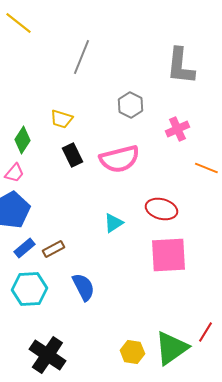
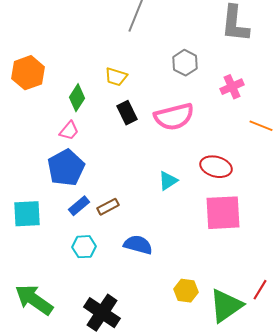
blue semicircle: (83, 287) -> (138, 245), turned -48
cyan hexagon: (29, 289) -> (84, 247), size x0.7
yellow hexagon: (132, 352) -> (186, 291), moved

